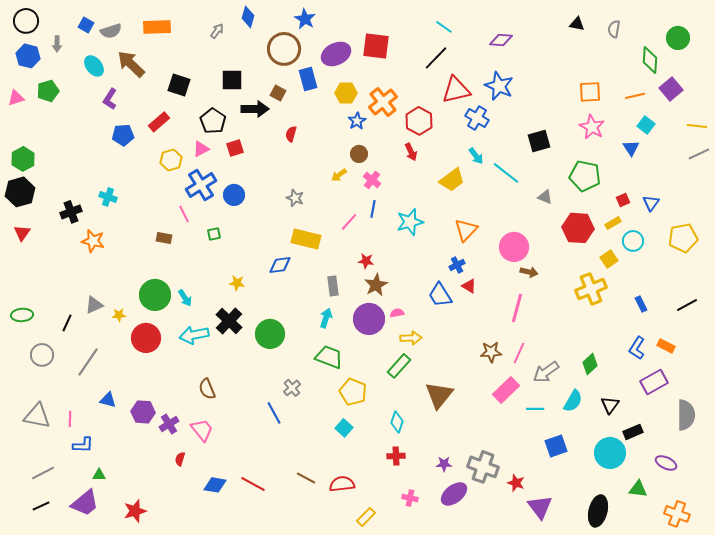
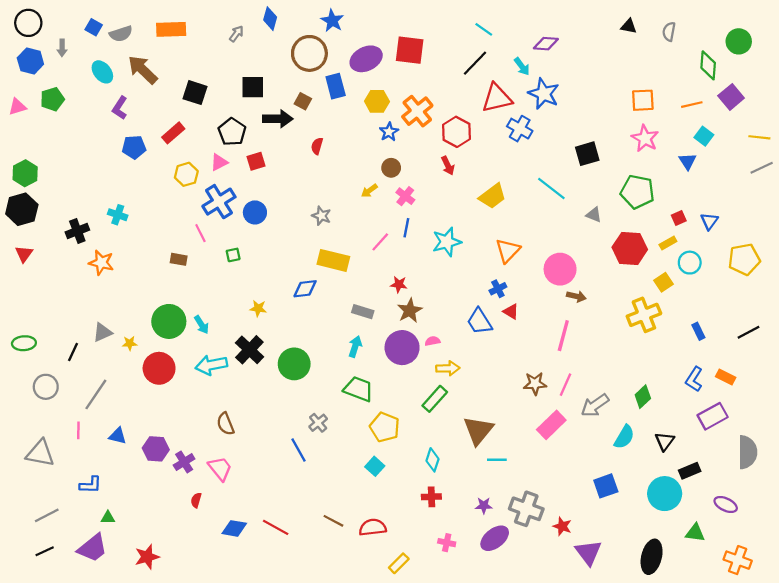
cyan arrow: (476, 156) -> (522, 66), moved
gray rectangle: (333, 286) -> (363, 312), turned -66
cyan line: (535, 409) -> (497, 460), moved
pink line: (70, 419) -> (78, 430), moved

